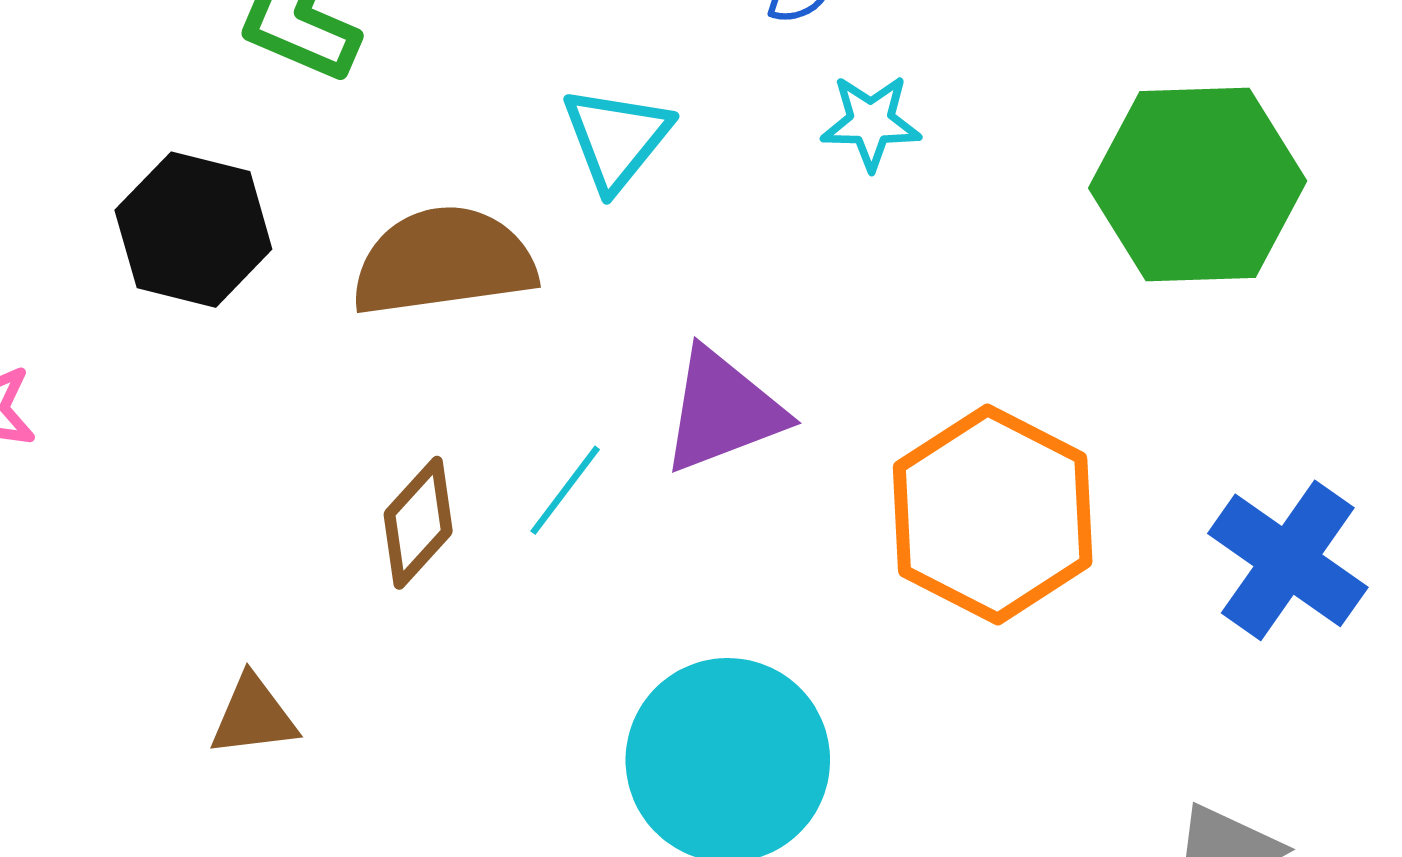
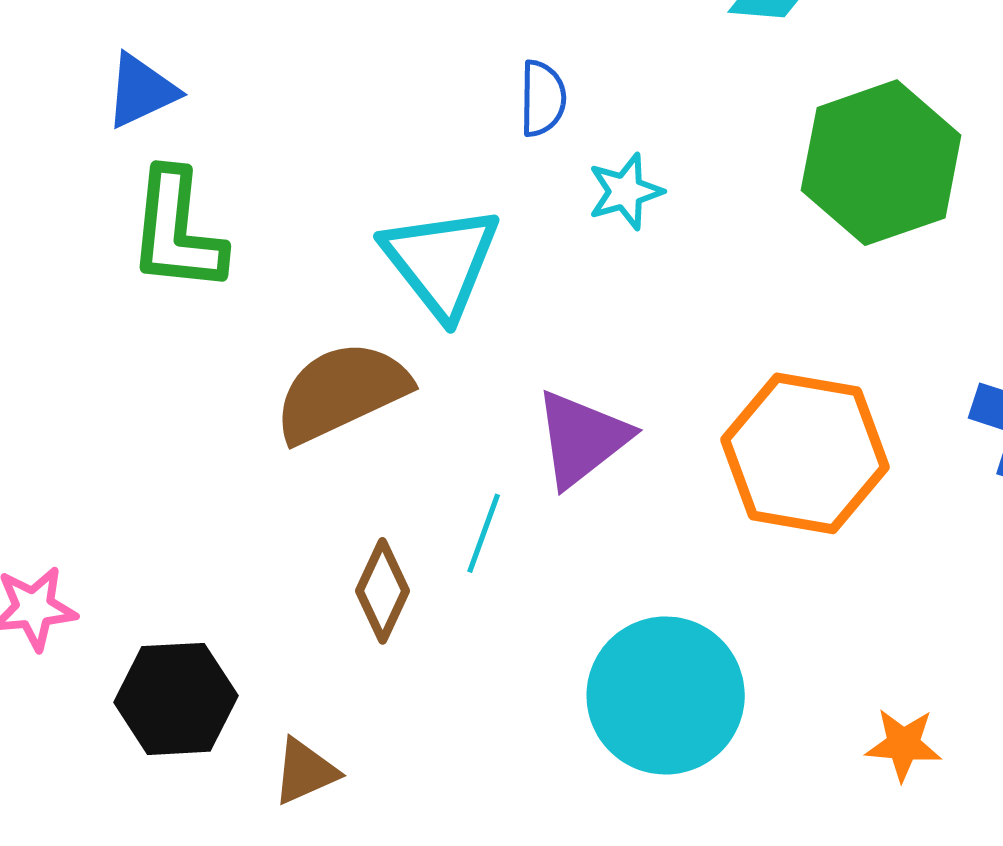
cyan triangle: (617, 138) -> (441, 262), size x1.4
black hexagon: (193, 230) -> (176, 699), moved

